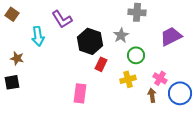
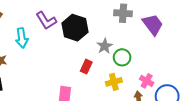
gray star: (121, 35) -> (105, 46), moved
purple trapezoid: (171, 36) -> (153, 25), moved, turned 80
black hexagon: (90, 41) -> (75, 28), moved

